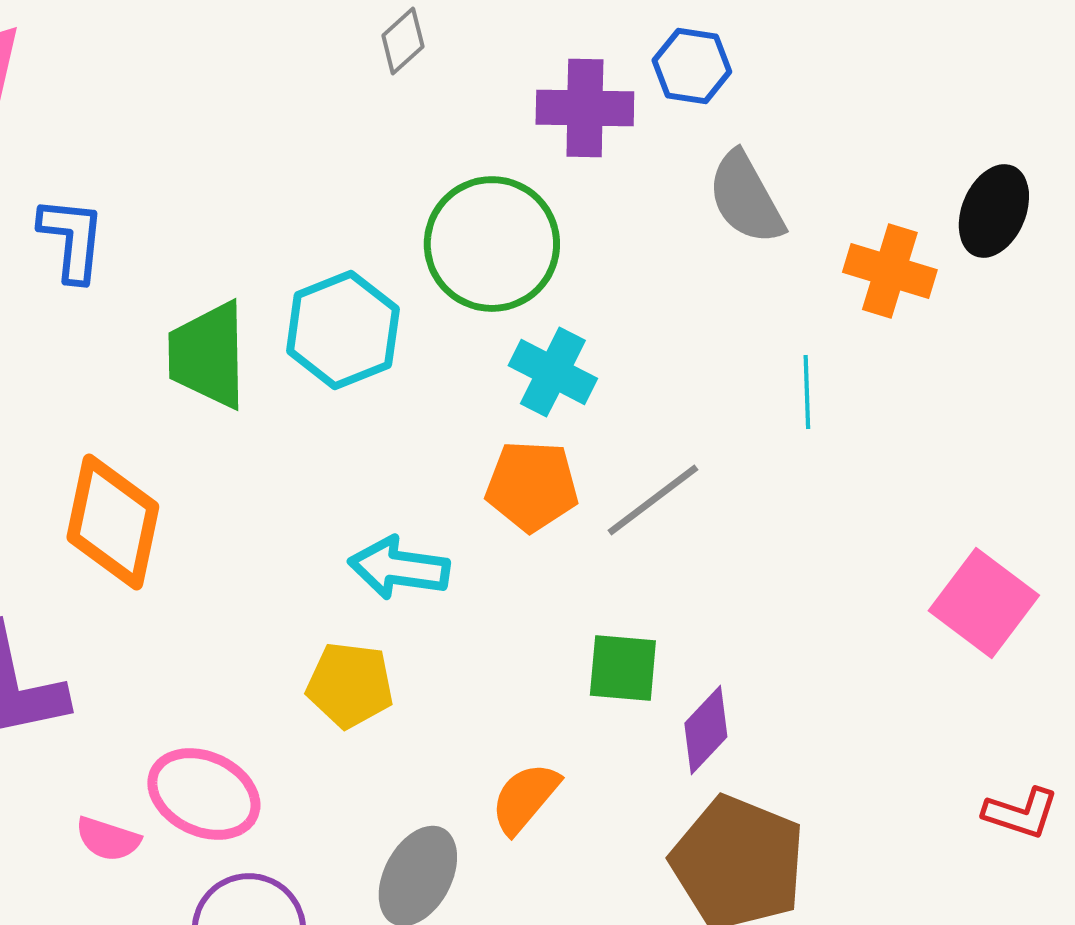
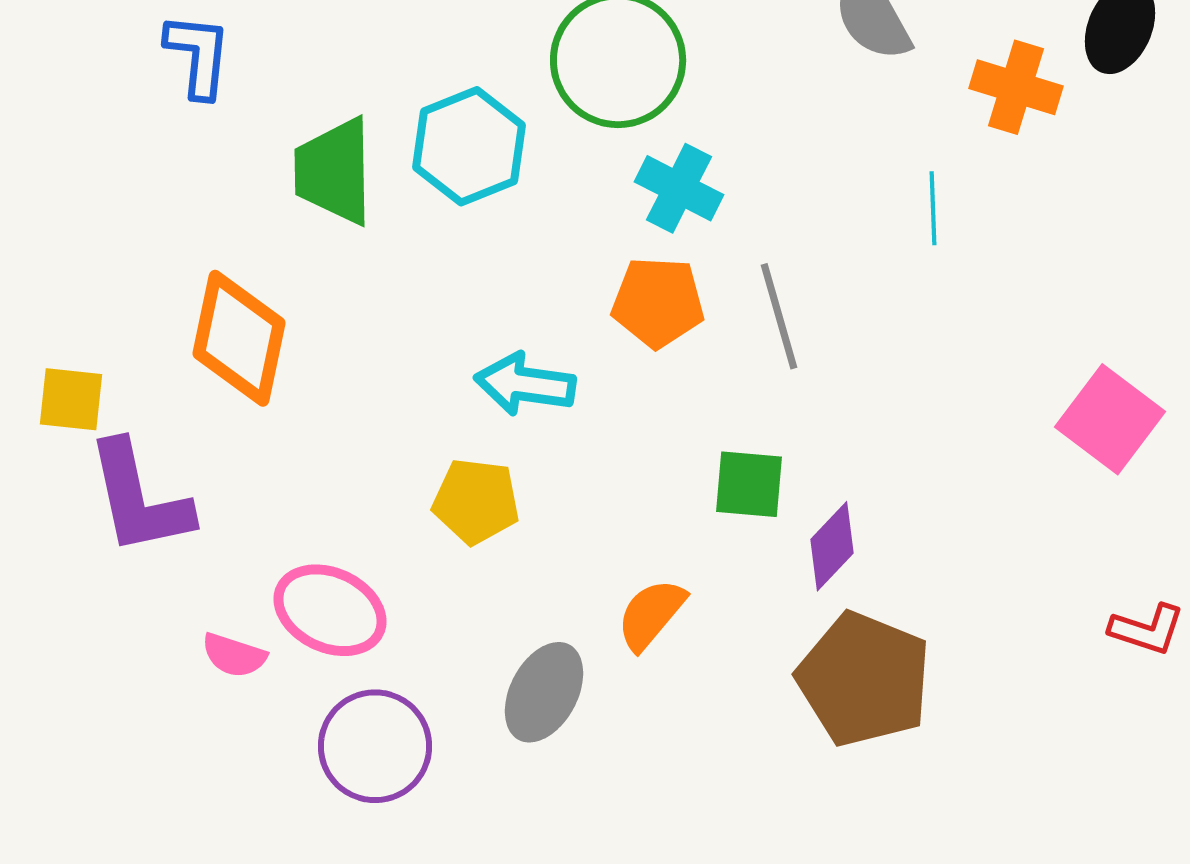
gray line: (653, 500) -> (779, 316), turned -69

